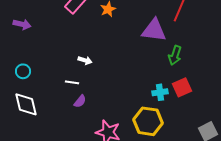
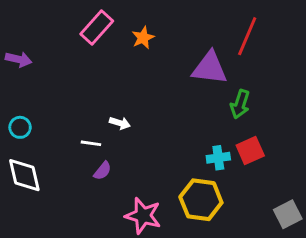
white arrow: (85, 60) -> (120, 123), moved

